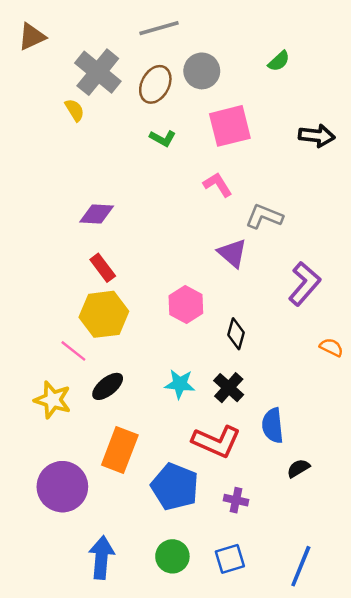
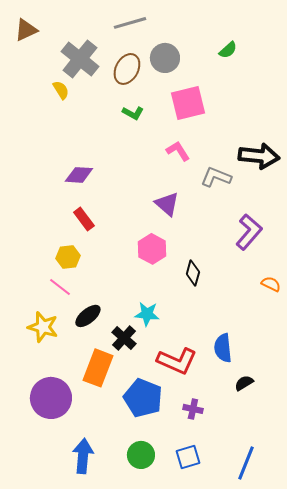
black arrow: (317, 136) -> (259, 156), moved, size x1.4
purple triangle: (232, 253) -> (167, 204), moved
yellow hexagon: (104, 314) -> (68, 257), moved, size x0.6
black cross: (229, 388) -> (124, 338), moved

